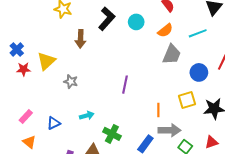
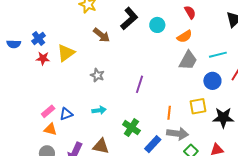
cyan line: (198, 33) -> (218, 55), moved
brown arrow: (80, 39) -> (101, 35), turned -60
gray star: (71, 82) -> (97, 75), moved
pink rectangle: (26, 117) -> (48, 111), moved
green cross: (112, 134) -> (131, 128), moved
orange triangle: (29, 142) -> (50, 129), moved, turned -32

